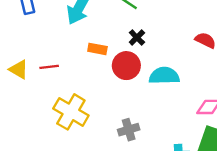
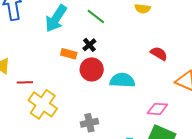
black cross: (137, 37) -> (89, 45), moved
red line: (49, 67) -> (25, 82), moved

